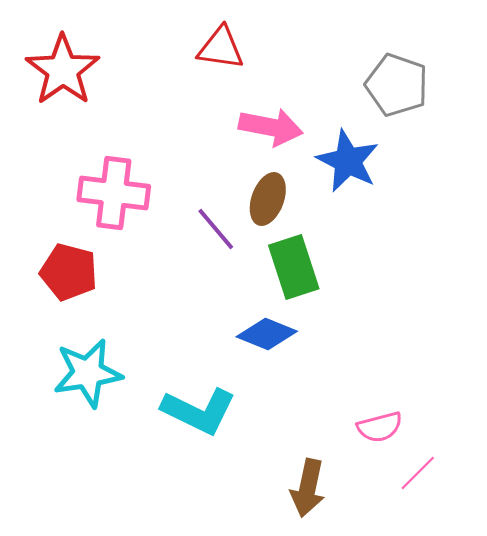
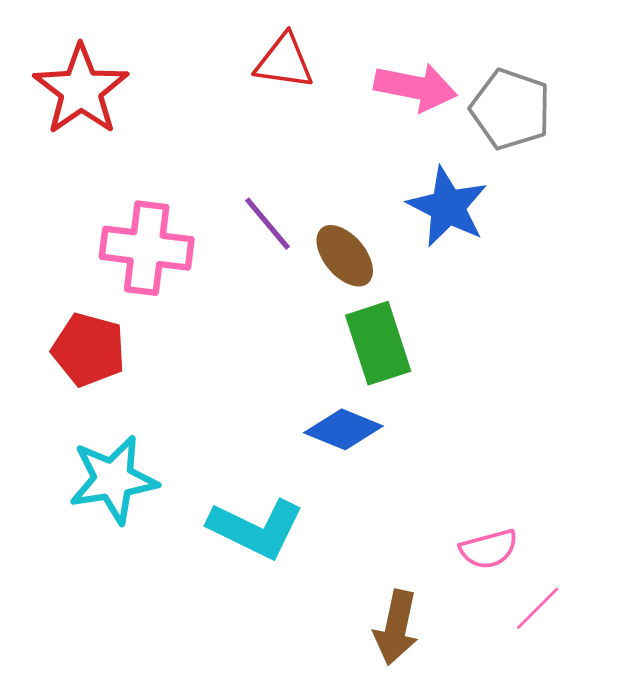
pink arrow: (271, 127) -> (415, 87), moved
brown ellipse: (268, 199) -> (345, 256), turned -60
purple line: (216, 229) -> (268, 224), moved

